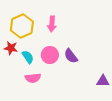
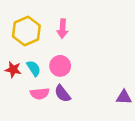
red star: (11, 48) -> (13, 70), moved
purple semicircle: (71, 56) -> (63, 94), moved

